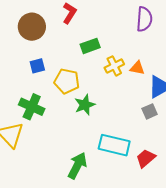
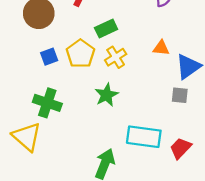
yellow cross: (114, 66) -> (116, 57), moved
yellow pentagon: (67, 81) -> (80, 54), moved, turned 30
gray square: (150, 111) -> (180, 95), turned 35

